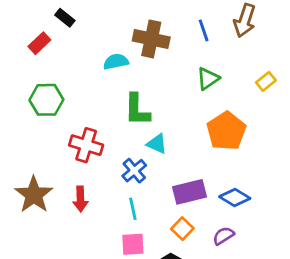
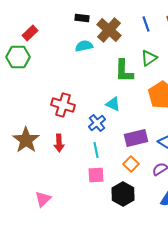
black rectangle: (65, 18) -> (82, 18), moved, turned -32
brown cross: (151, 39) -> (109, 30), turned 30
green hexagon: (46, 100) -> (18, 57), moved
green L-shape: (137, 110) -> (124, 71), moved

